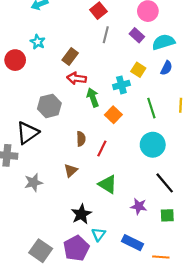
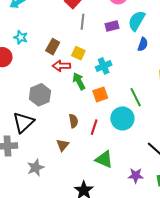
purple rectangle: (137, 35) -> (112, 26), moved, turned -48
cyan semicircle: (163, 42) -> (137, 21), turned -35
yellow square: (138, 70) -> (78, 53), moved
green line: (151, 108) -> (136, 97), moved
orange square: (113, 115) -> (100, 94), turned 35
cyan circle: (153, 145) -> (122, 118), moved
brown triangle: (71, 171) -> (63, 145), moved

